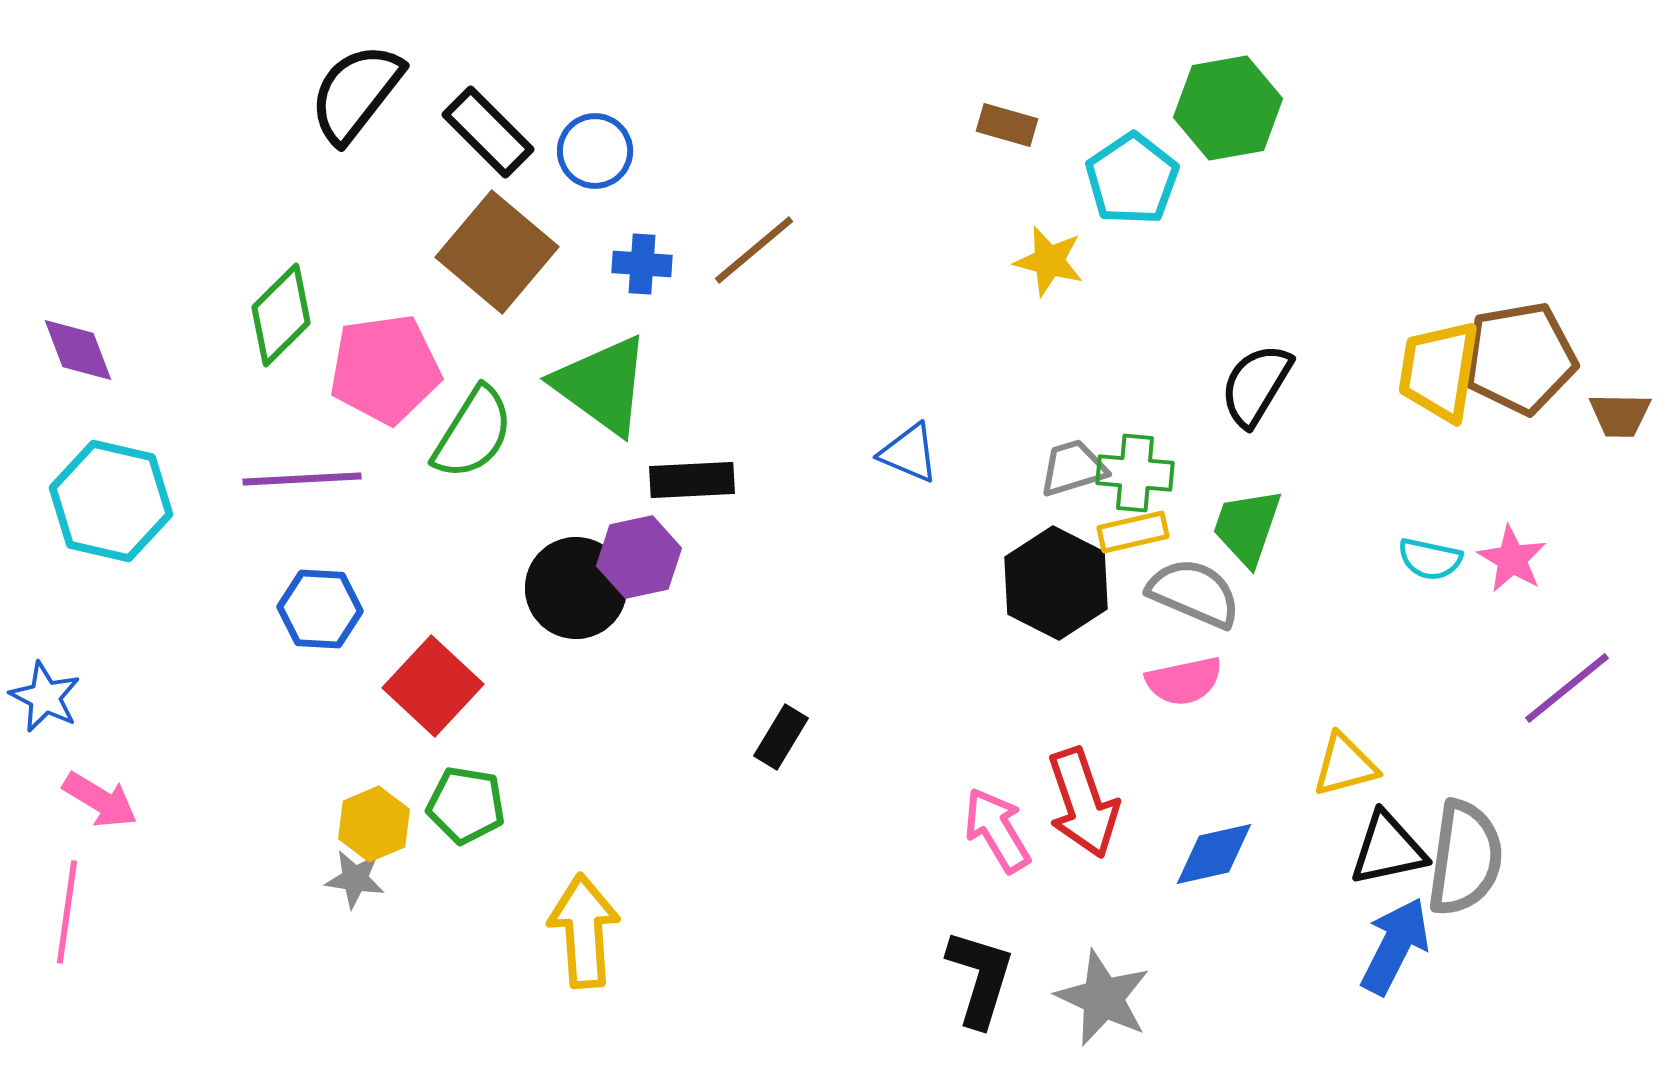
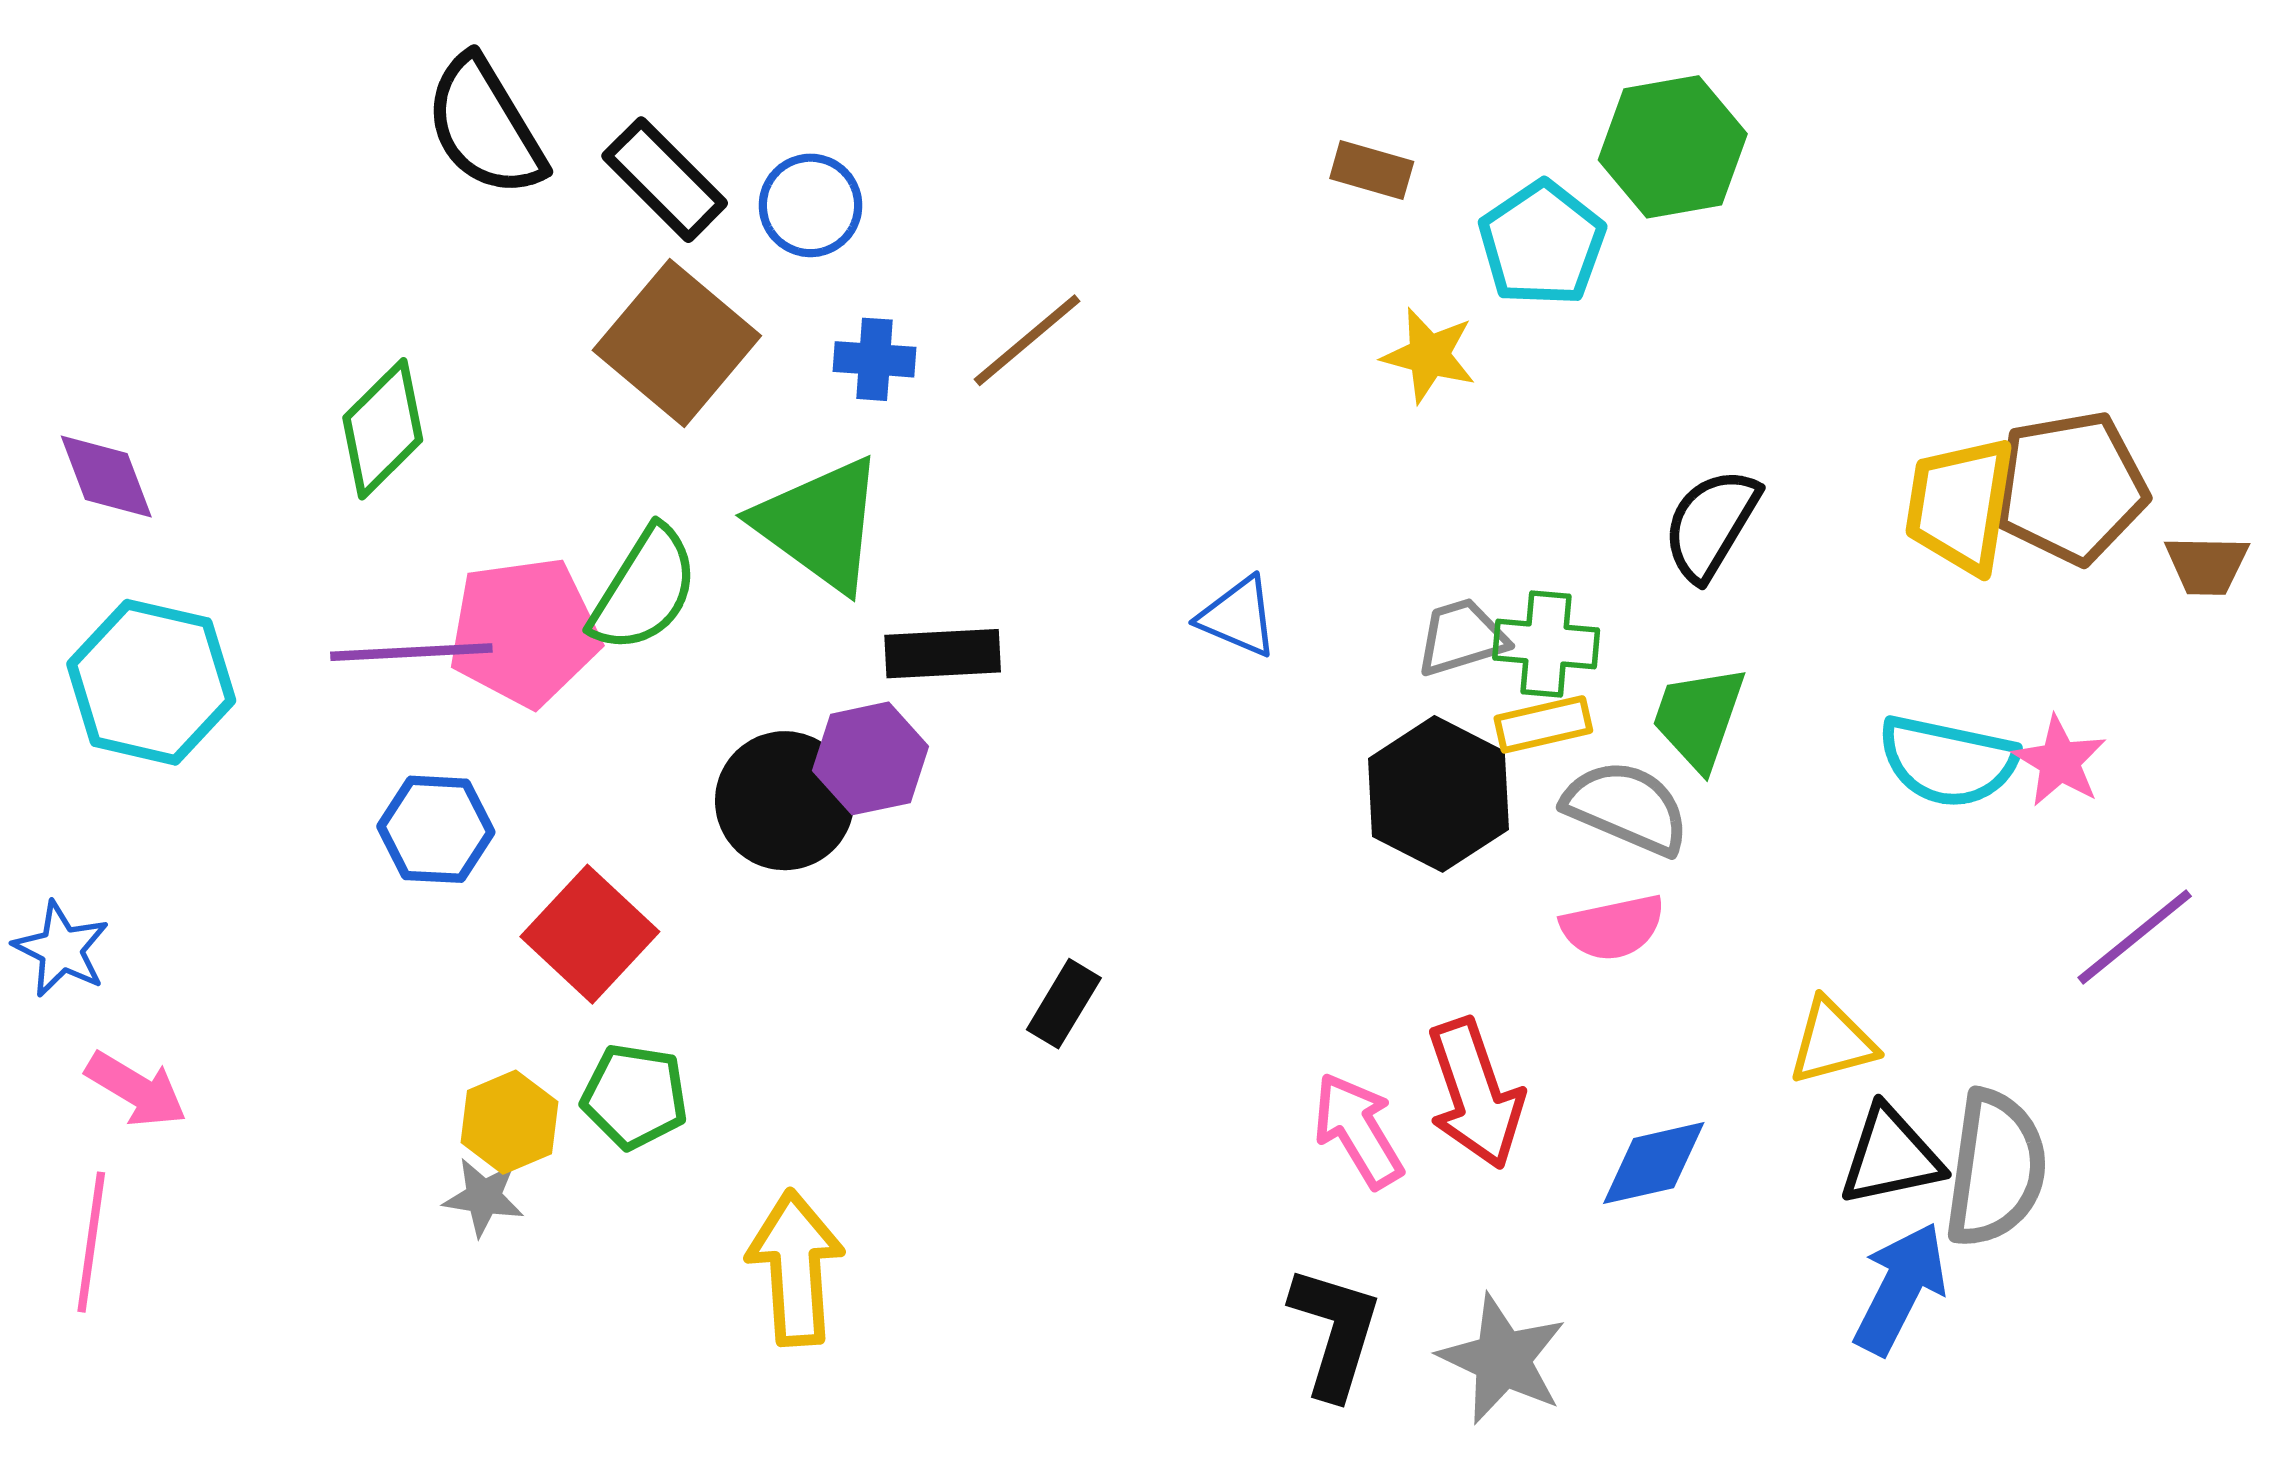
black semicircle: (356, 93) -> (485, 126), turned -69
pink pentagon: (385, 369) -> (524, 632), moved
cyan semicircle: (1430, 559) -> (1948, 761), size x1.6

